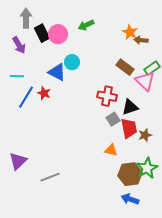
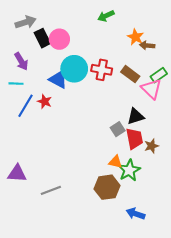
gray arrow: (26, 18) -> (26, 22), turned 72
green arrow: (86, 25) -> (106, 16), moved
purple arrow: (19, 45) -> (21, 61), moved
cyan circle: (72, 62) -> (74, 69), size x1.6
red cross: (107, 96) -> (102, 70), moved
purple triangle: (18, 161) -> (17, 173), turned 48
green star: (147, 168) -> (129, 170), moved
brown hexagon: (130, 174) -> (107, 187), moved

